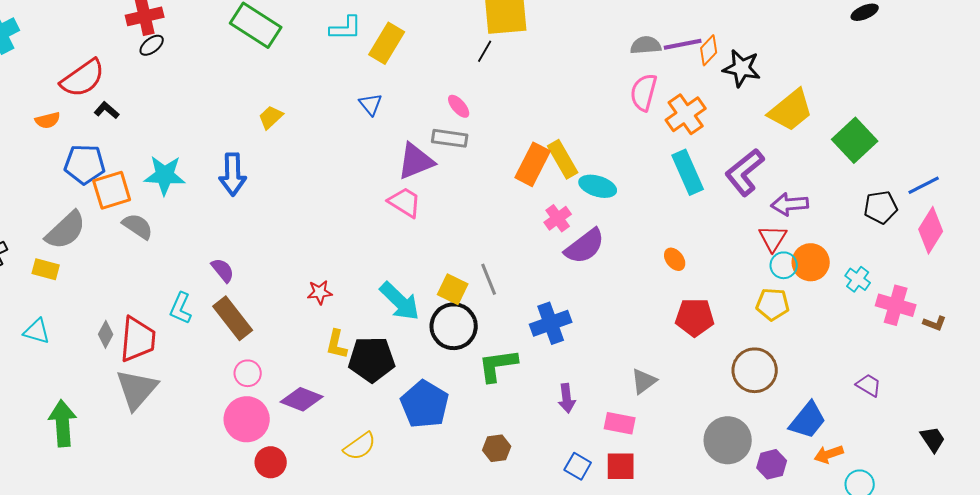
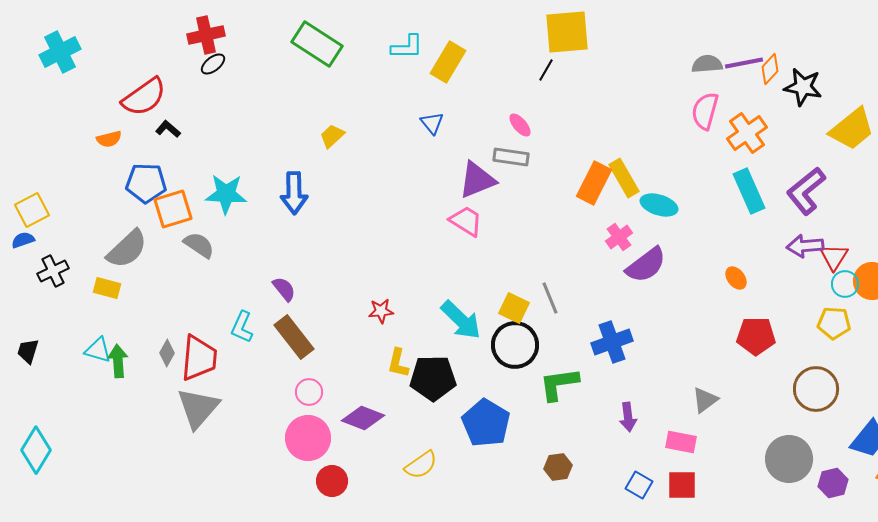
purple arrow: (790, 204) -> (805, 246), moved
green arrow: (63, 423) -> (118, 361), moved, size x0.7

